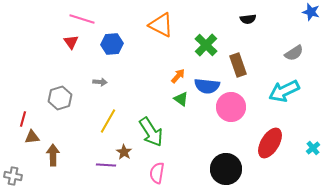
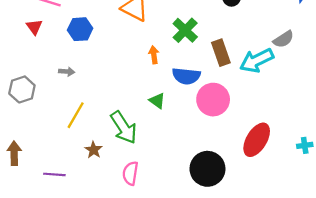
orange arrow: (178, 76) -> (154, 55), moved, turned -49
cyan arrow: (284, 91) -> (257, 60), moved
green triangle: (181, 99) -> (157, 101), moved
cyan cross: (313, 148) -> (305, 145), turned 32
purple line: (106, 165) -> (54, 174), moved

